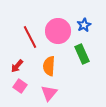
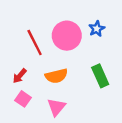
green rectangle: (82, 54) -> (100, 76), moved
orange semicircle: (49, 66) -> (56, 76), turned -108

